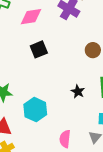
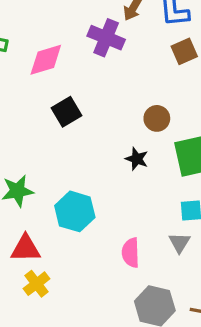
brown circle: (93, 50) -> (157, 118), moved
black star: (78, 92) -> (137, 159), moved

